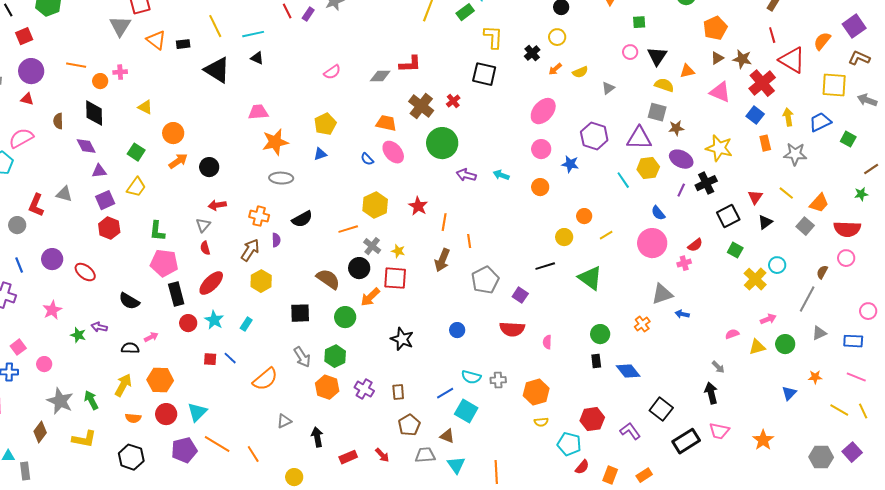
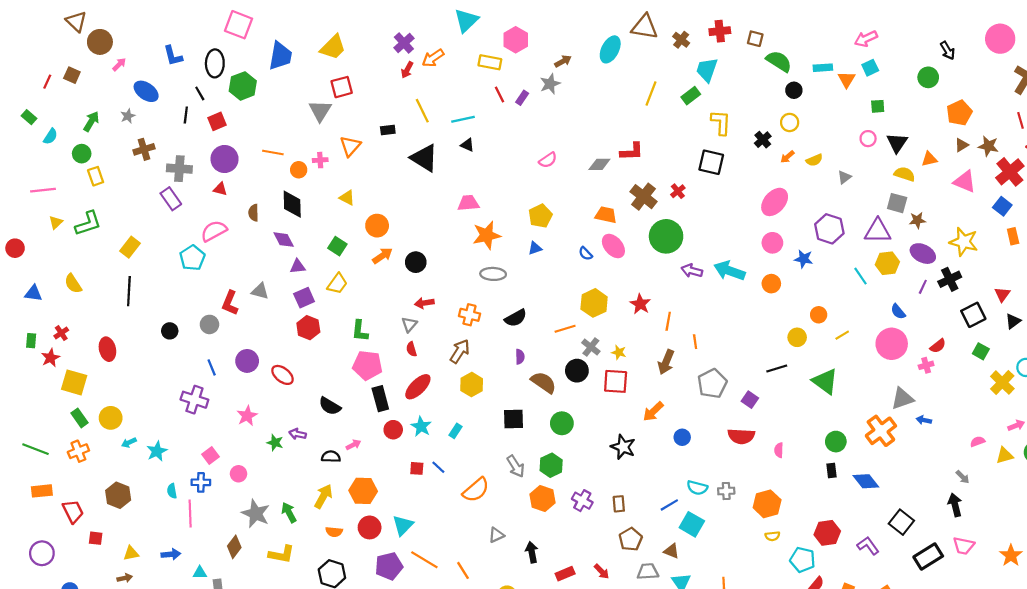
orange triangle: (156, 40) -> (350, 146), moved, turned 35
cyan arrow: (501, 175) -> (729, 271), size x1.8
purple semicircle: (276, 240) -> (520, 357), moved
orange arrow: (370, 297) -> (653, 411), moved
orange cross: (642, 324) -> (881, 431), size x1.8

